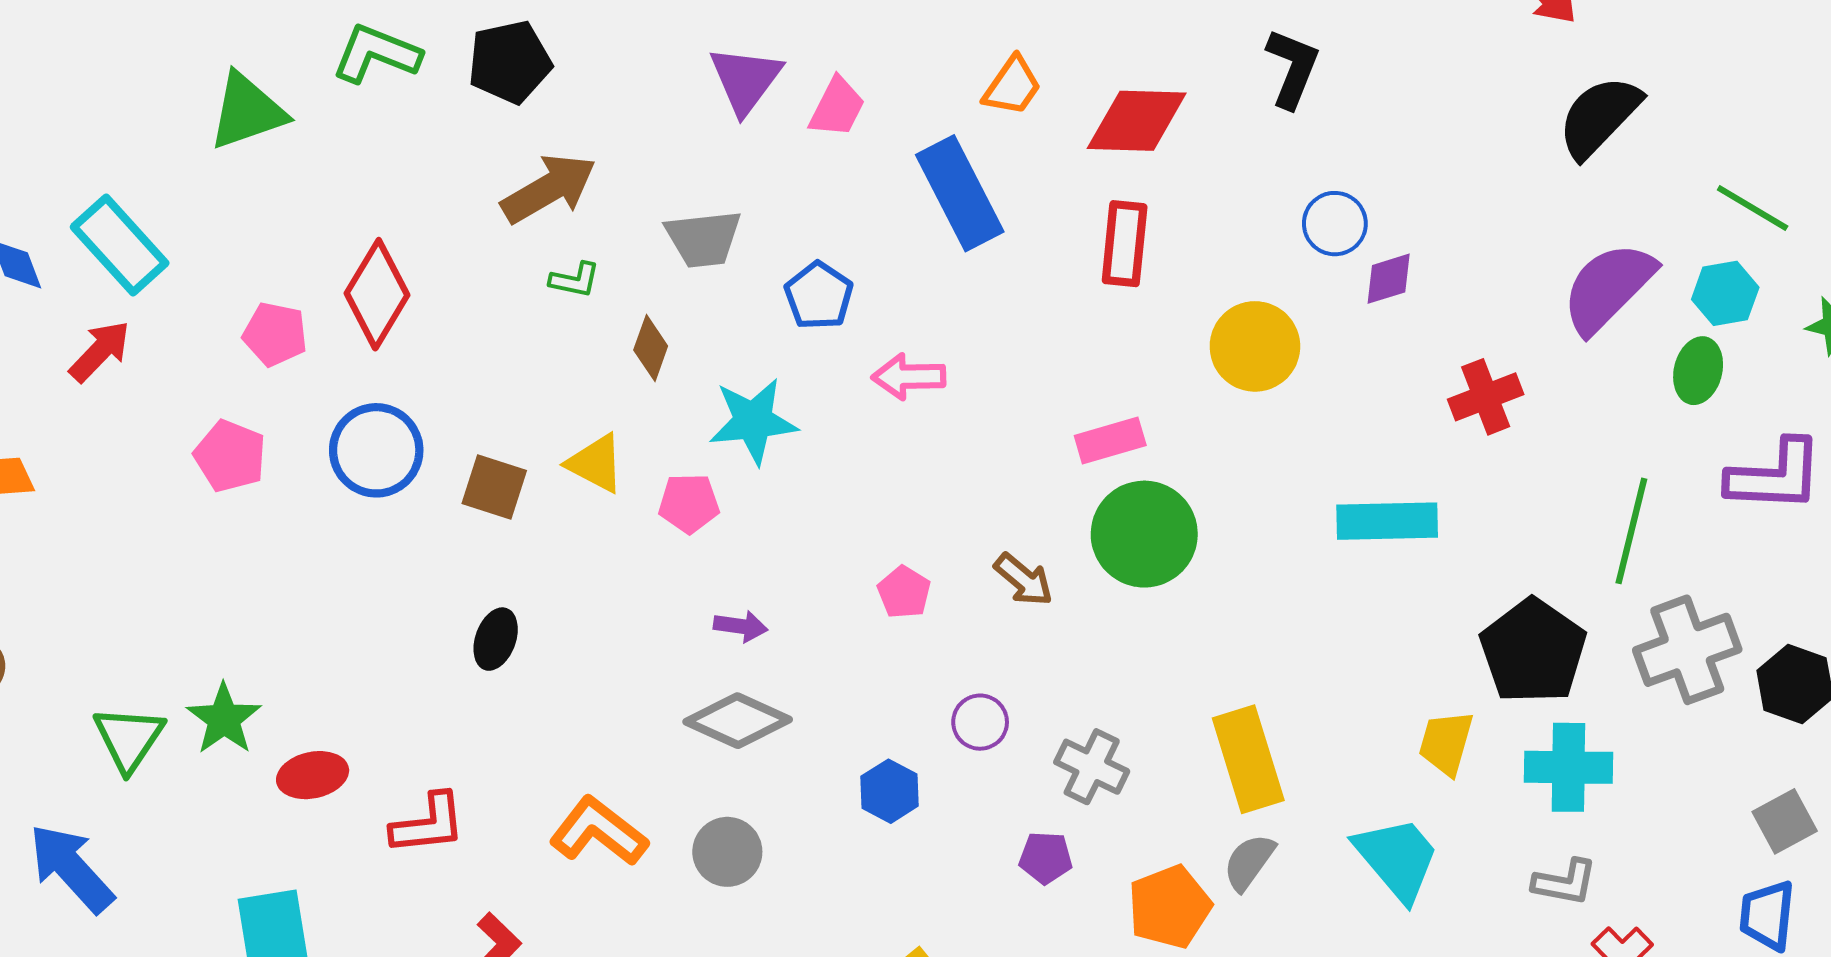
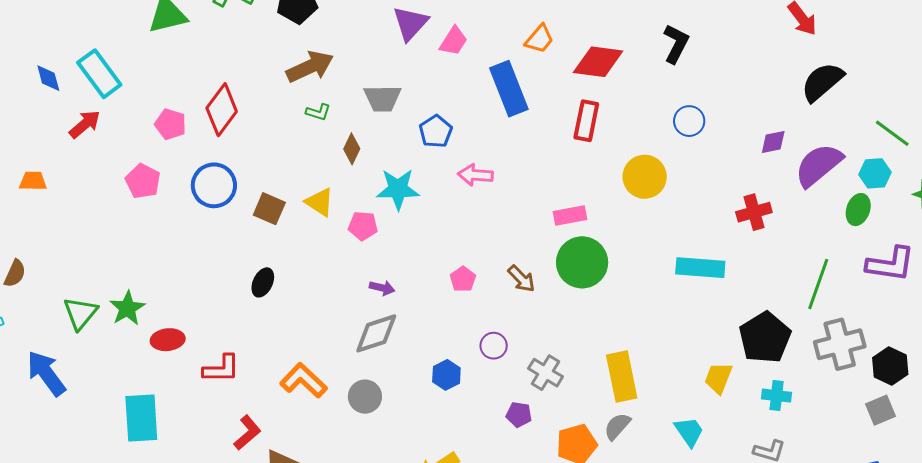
purple diamond: (1389, 279) -> (773, 142), moved
gray diamond: (738, 721) -> (376, 333), turned -48
cyan cross: (1568, 767) -> (777, 396), size x0.7
gray square: (1785, 821) -> (881, 410), moved
cyan trapezoid: (1397, 858) -> (689, 432), size x0.7

